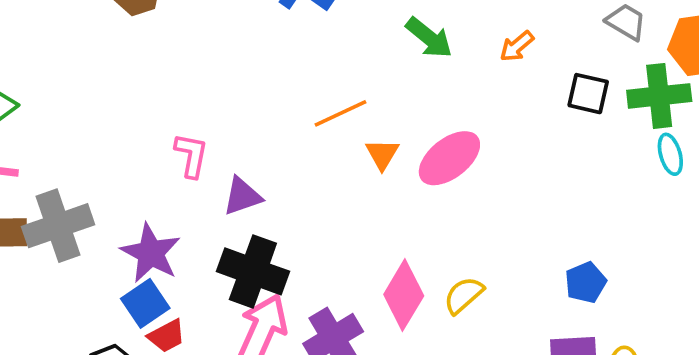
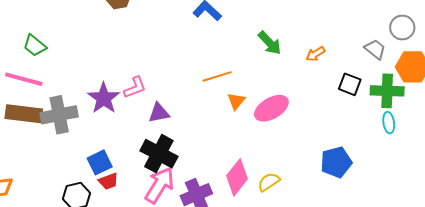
pink L-shape: (191, 155) -> (135, 87), turned 50
purple star: (151, 253) -> (104, 98), moved
blue pentagon: (586, 282) -> (336, 162), moved, size x1.4

